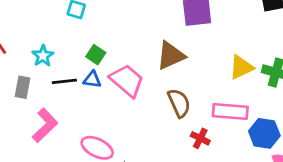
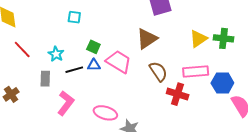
red cross: (200, 138) -> (178, 94), size x1.5

